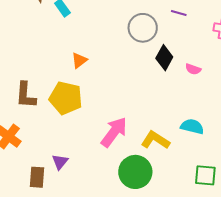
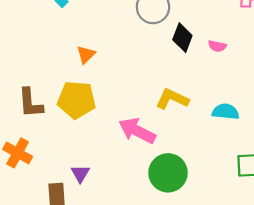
pink arrow: (114, 132) -> (137, 131), turned -92
yellow L-shape: (155, 140) -> (172, 99), moved

